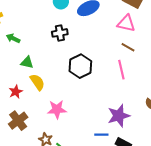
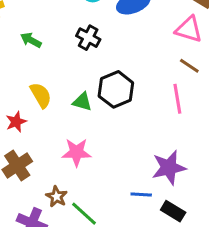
black cross: (60, 33) -> (88, 38), turned 35
green arrow: (13, 38) -> (31, 40), moved
green triangle: (27, 62) -> (82, 102), moved
yellow semicircle: (37, 82) -> (41, 95), moved

